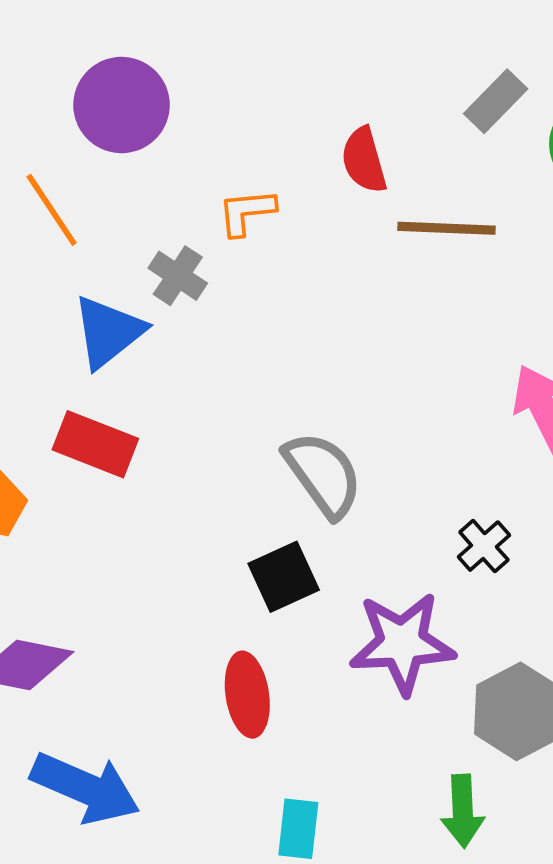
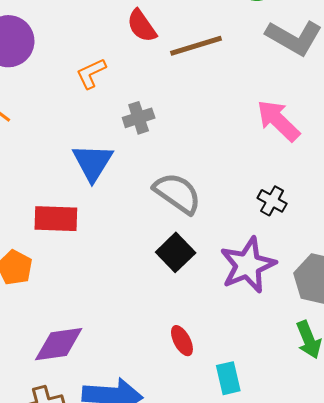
gray cross: (178, 276) -> (139, 118), moved, turned -32
blue triangle: (108, 332) -> (93, 162), moved
red ellipse: (247, 695) -> (182, 341), moved, size x0.7

